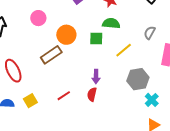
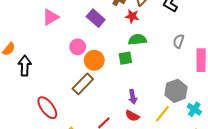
pink circle: (38, 18) -> (78, 47), moved
yellow line: (124, 50) -> (162, 114), moved
red semicircle: (92, 94) -> (132, 116), turned -64

